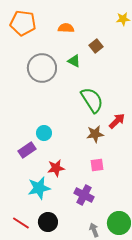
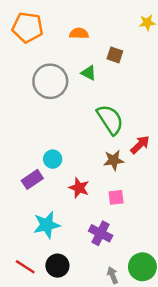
brown square: (96, 46) -> (115, 55), turned -32
red star: (56, 168) -> (79, 188), moved, turned 30

